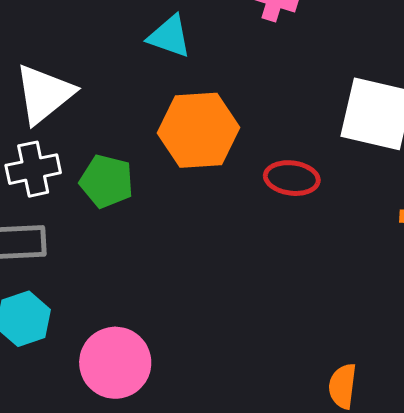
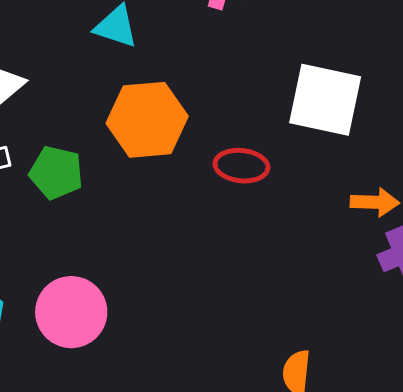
pink circle: (115, 363) -> (71, 312), moved

